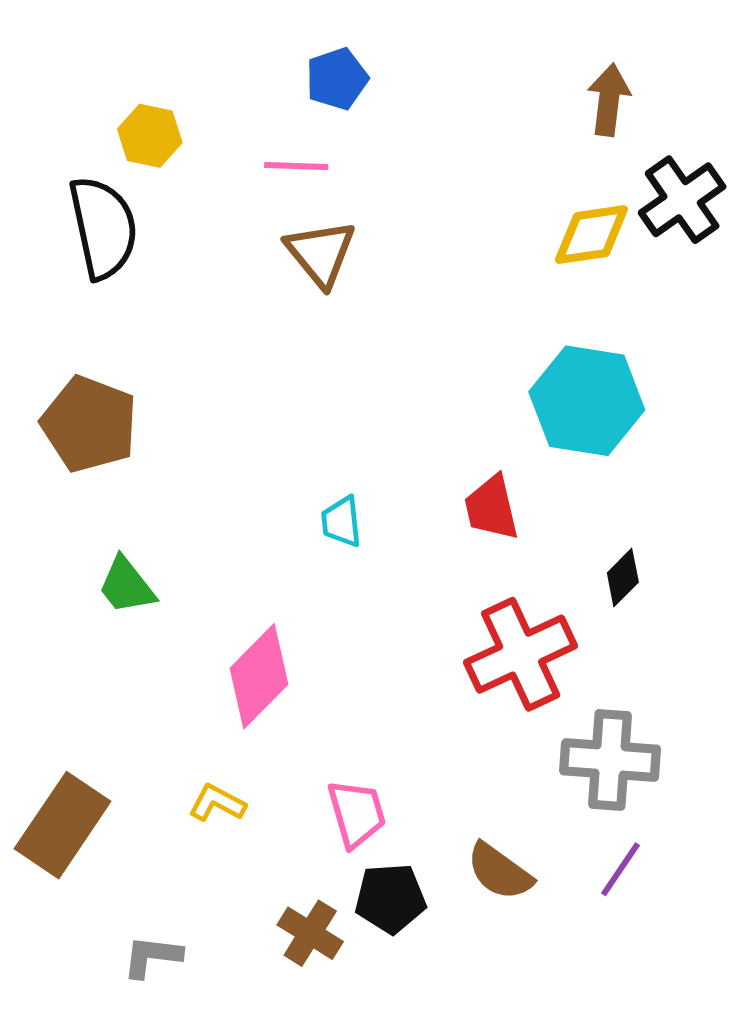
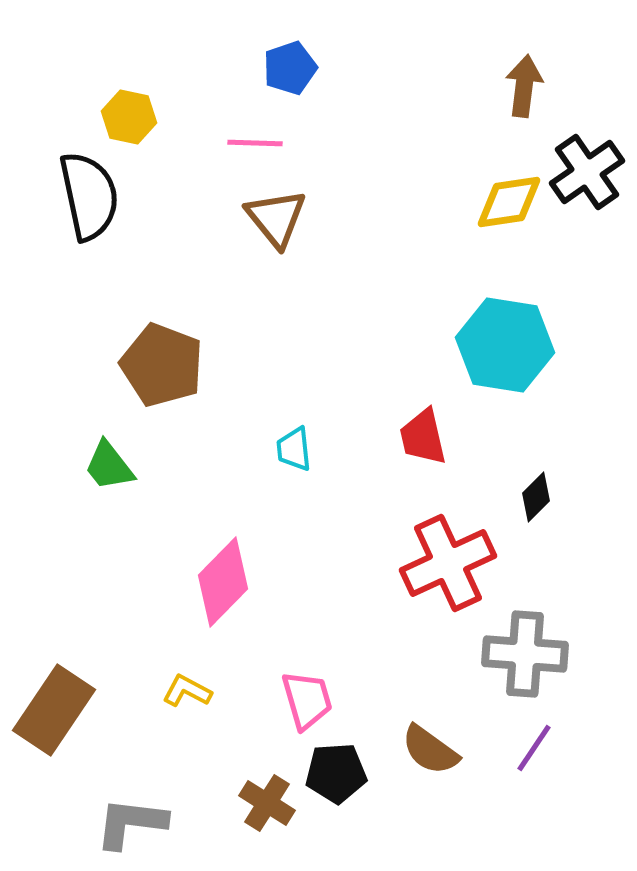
brown pentagon: (89, 424) -> (162, 365), moved
green trapezoid: (126, 586) -> (109, 466), moved
gray L-shape: (152, 956) -> (131, 823), size x1.4

